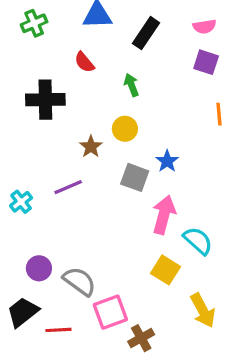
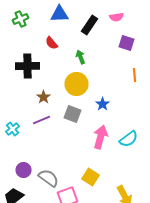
pink semicircle: (204, 27) -> (116, 17), moved
yellow circle: (125, 129) -> (76, 84), size x1.5
brown star: (91, 147) -> (44, 97), moved
gray square: (135, 177) -> (72, 114), moved
cyan semicircle: (198, 241) -> (128, 139), moved, turned 102
yellow square: (166, 270) -> (90, 177), moved

